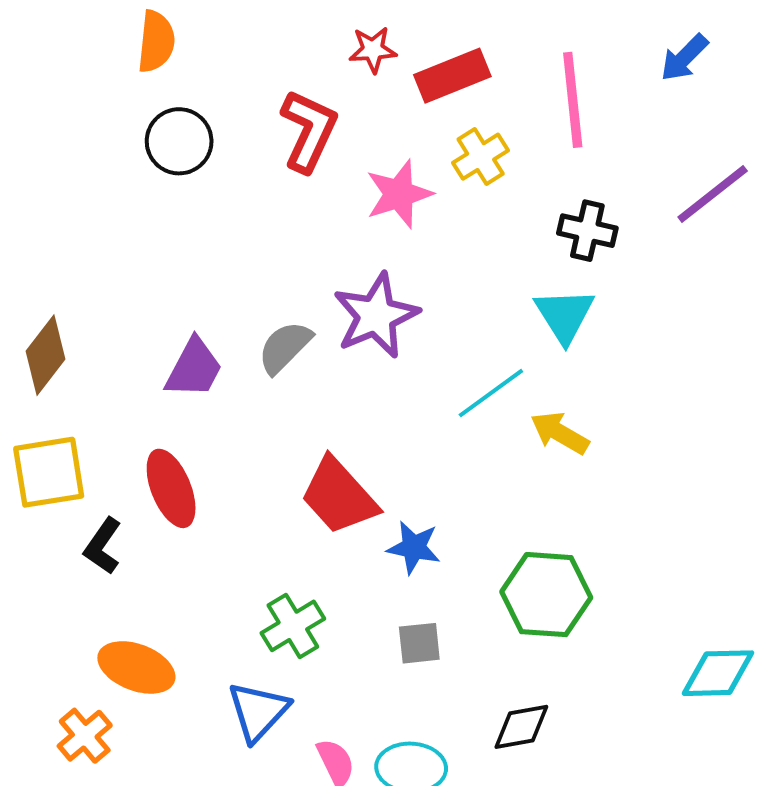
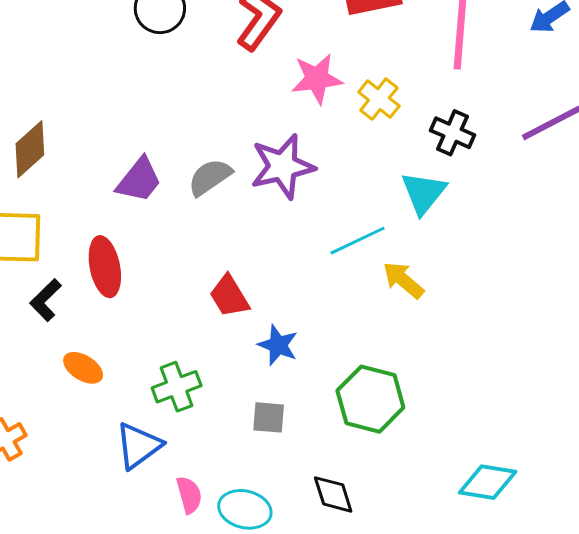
yellow cross: (481, 157) -> (379, 99), moved, turned -30
red trapezoid: (339, 496) -> (229, 296), size x0.7
orange ellipse: (136, 667) -> (83, 368), moved, size x0.7
black diamond: (521, 727) -> (333, 494), turned 72

